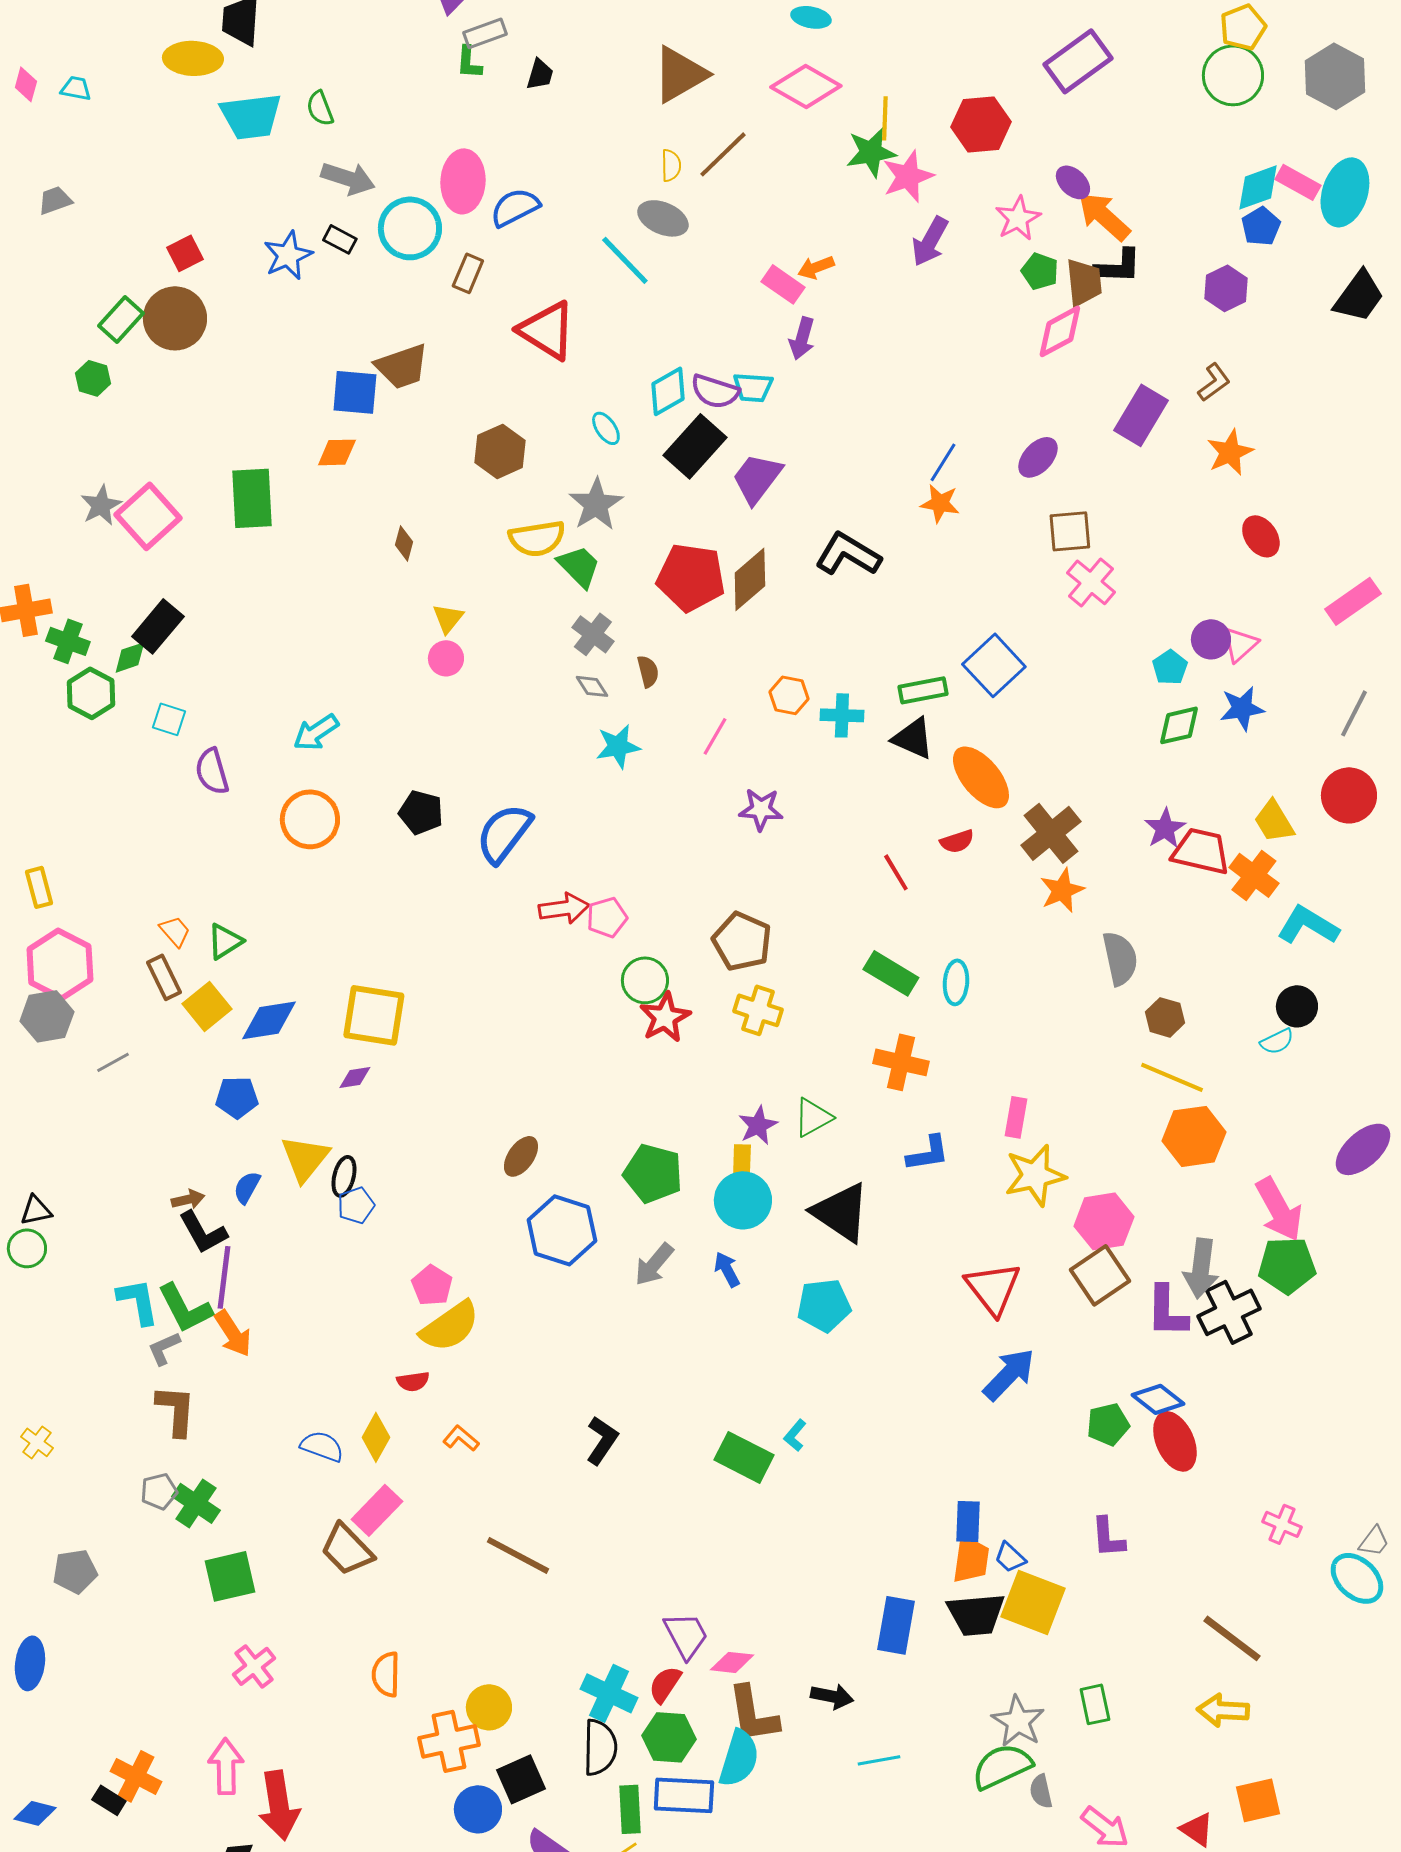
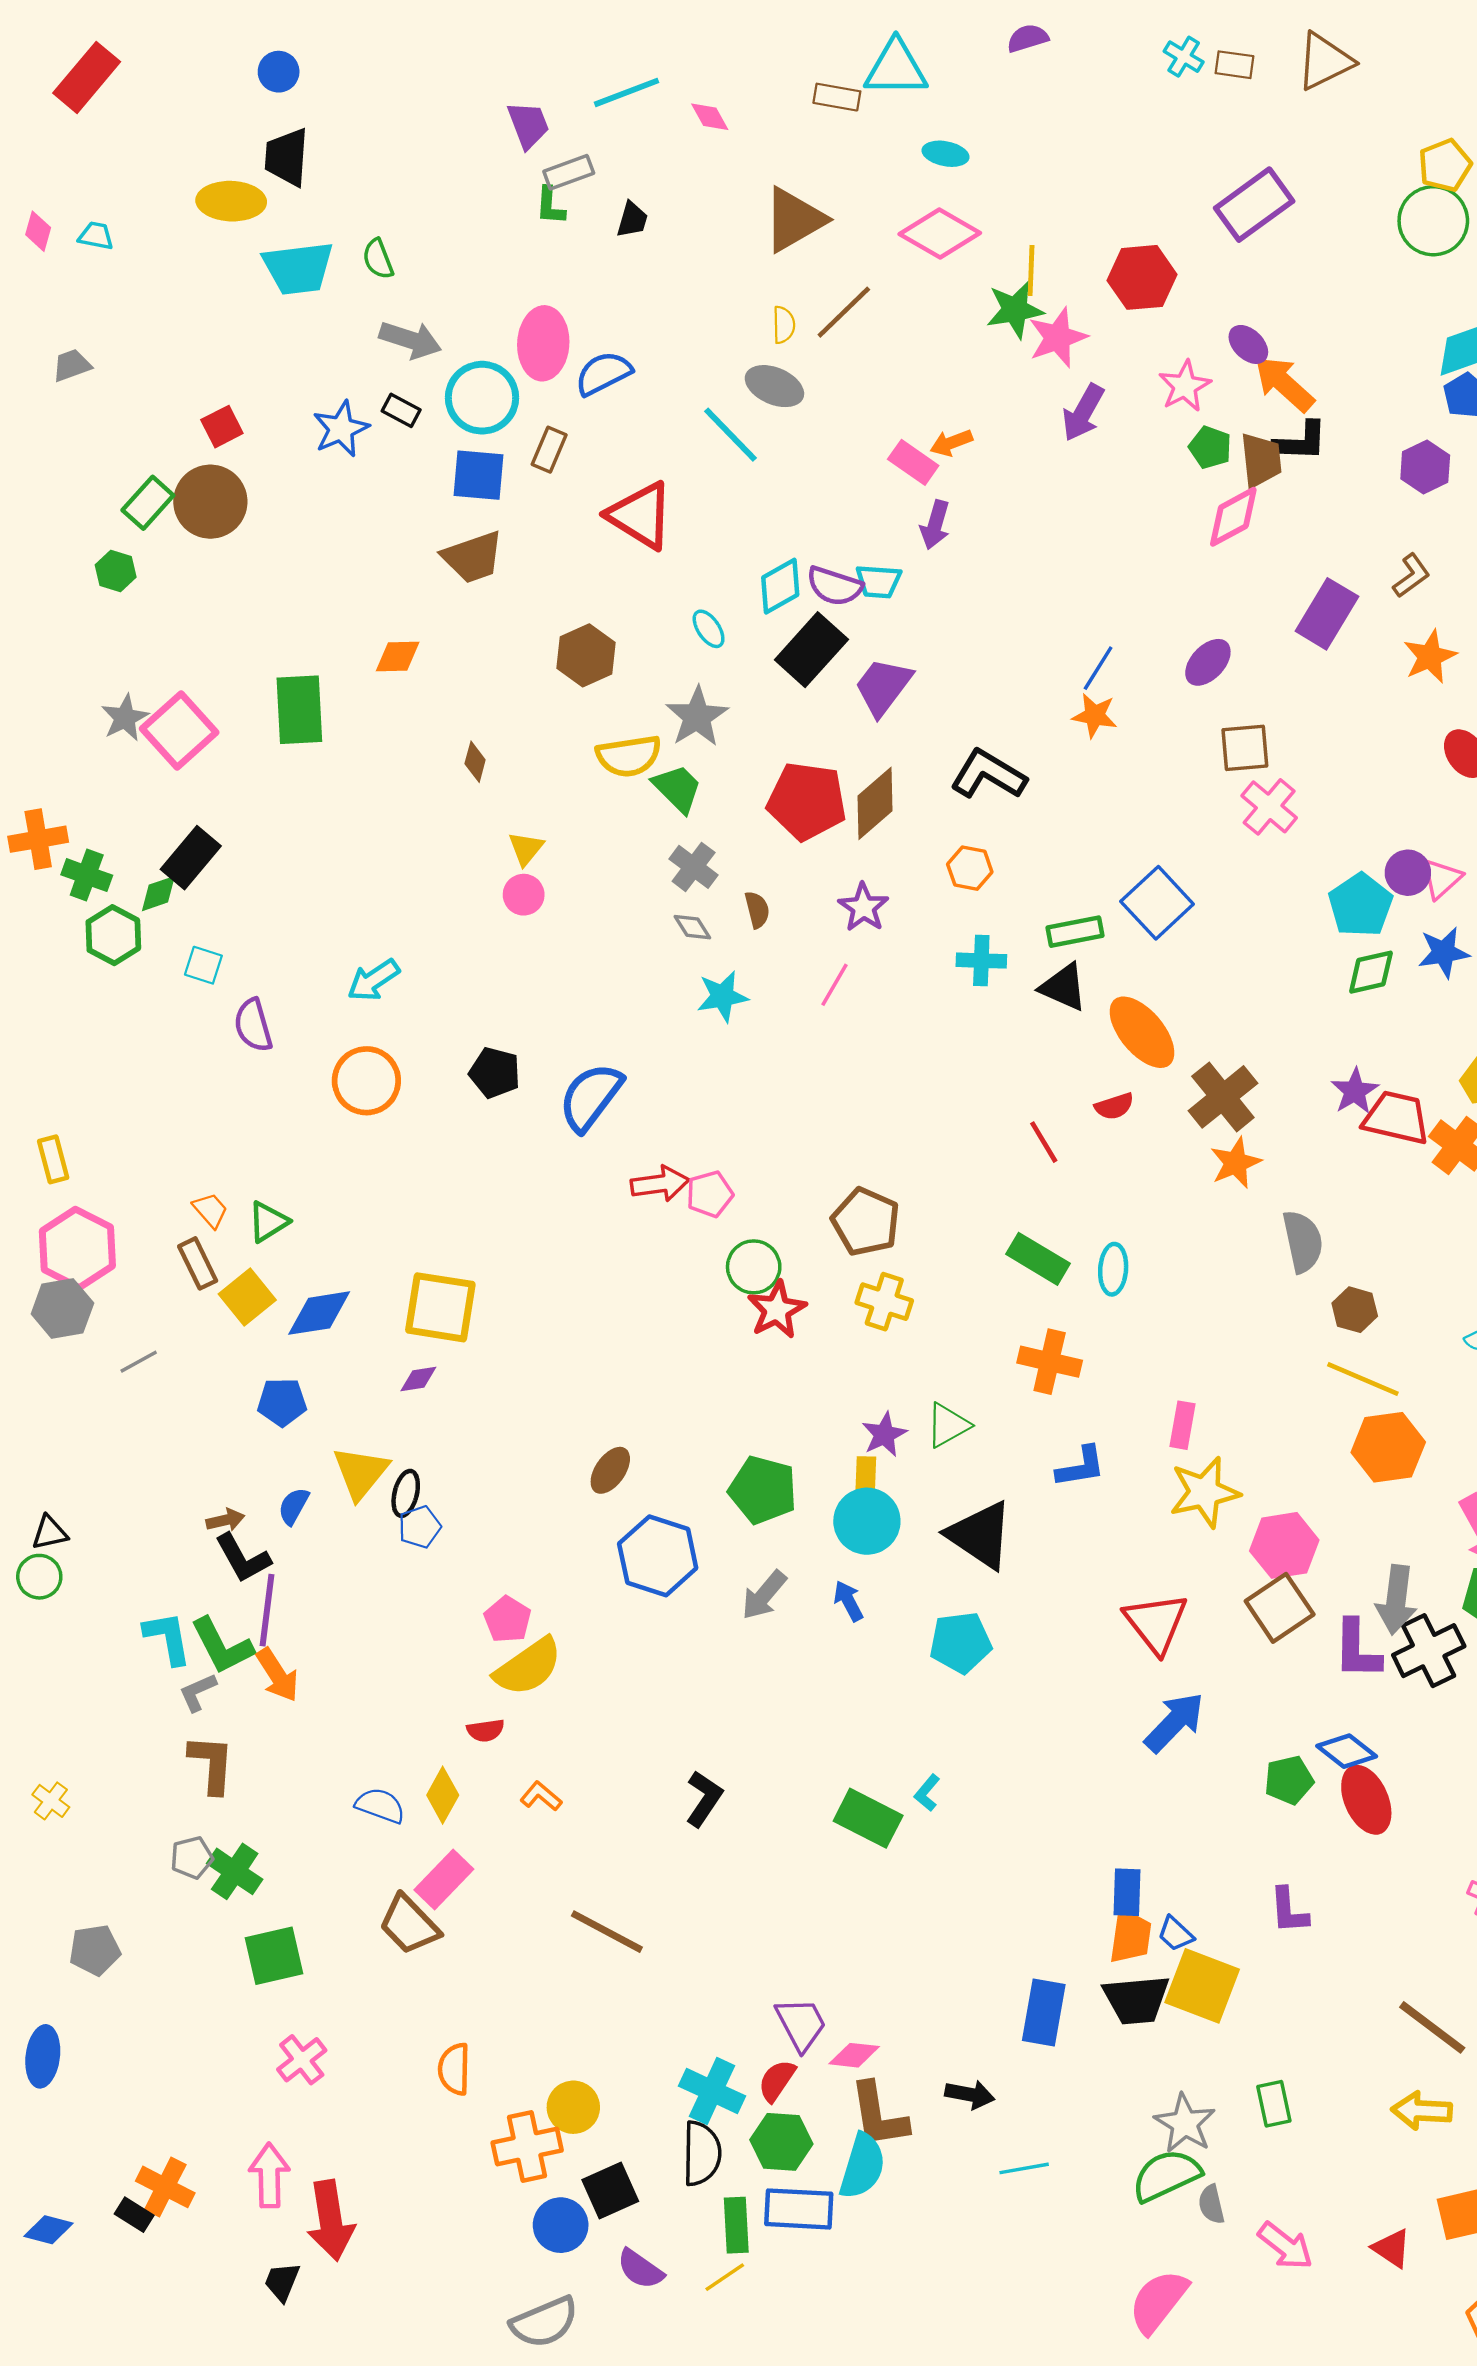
blue square: (355, 392) -> (479, 475), moved
cyan pentagon: (1170, 667) -> (1360, 905), size x1.6
orange hexagon: (789, 695) -> (970, 868), moved
purple star: (761, 809) -> (863, 907), moved, turned 30

